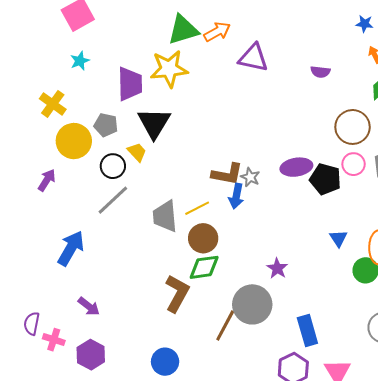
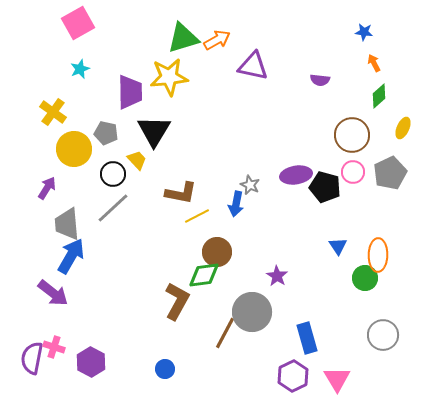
brown L-shape: (227, 174) -> (181, 193), moved
gray trapezoid: (165, 216) -> (67, 224), moved
brown circle: (203, 238) -> (217, 252), moved
purple arrow: (89, 306) -> (53, 293), moved, size x1.4
purple semicircle: (32, 323) -> (32, 358), moved, size x1.4
blue circle: (165, 362) -> (165, 369), size x0.7

